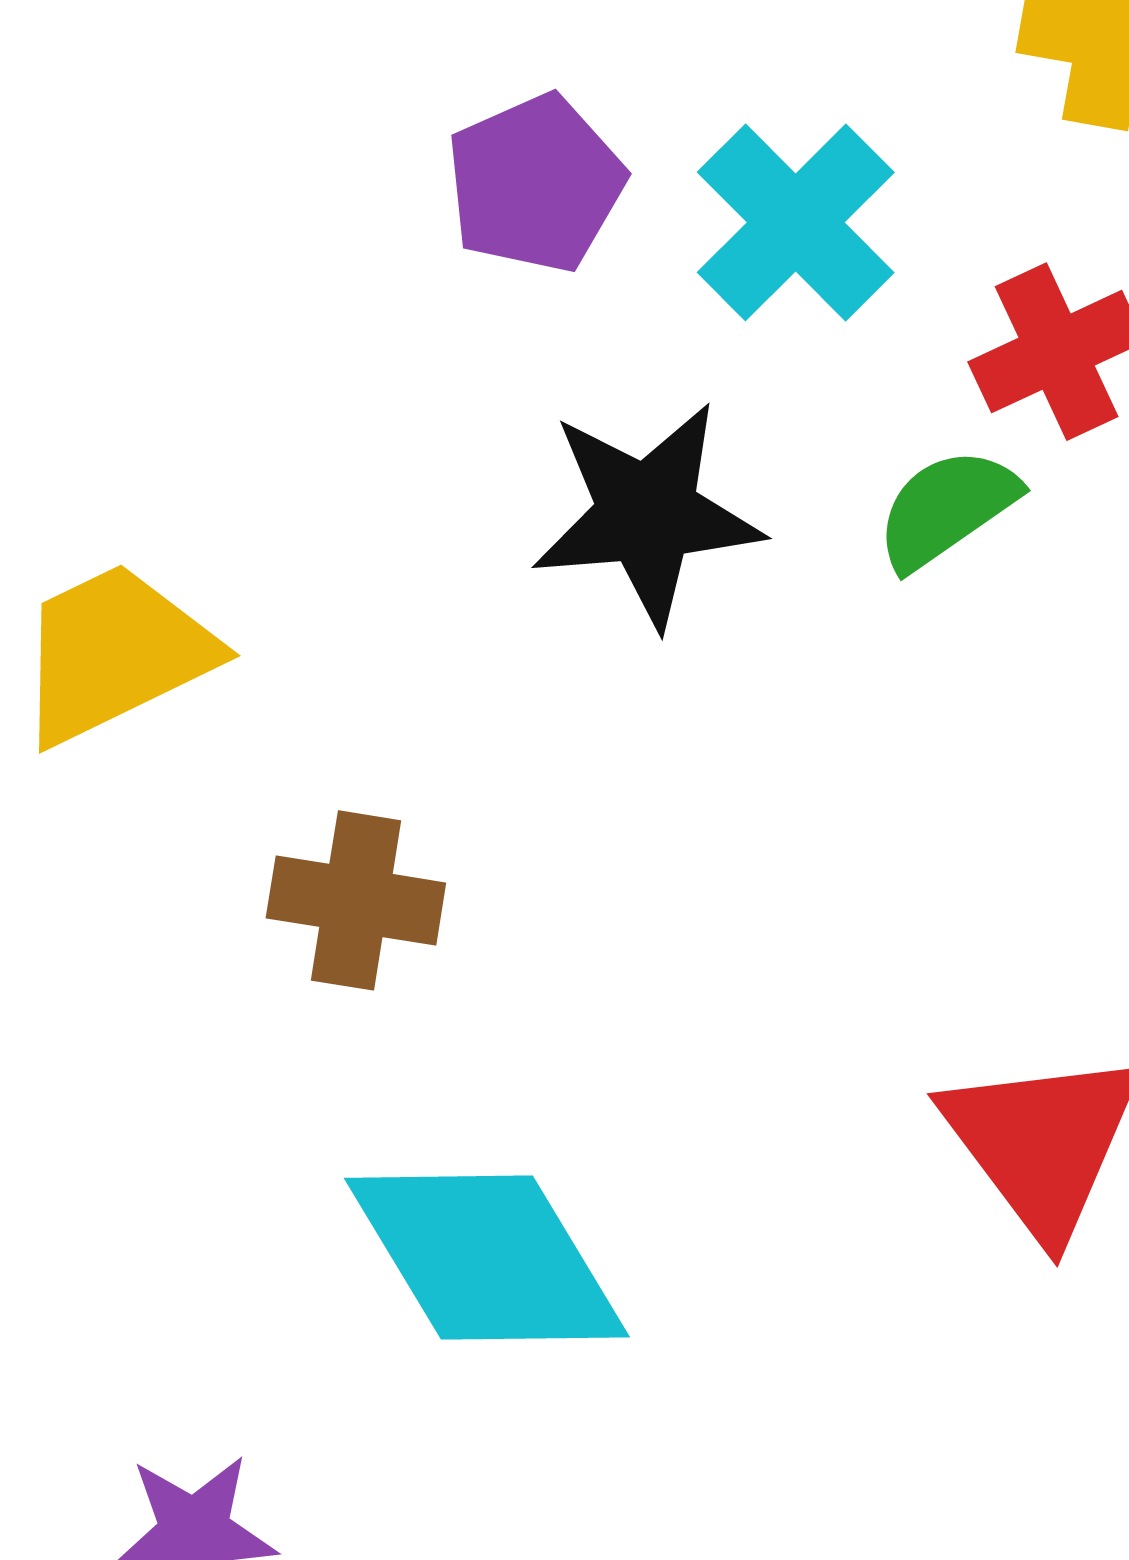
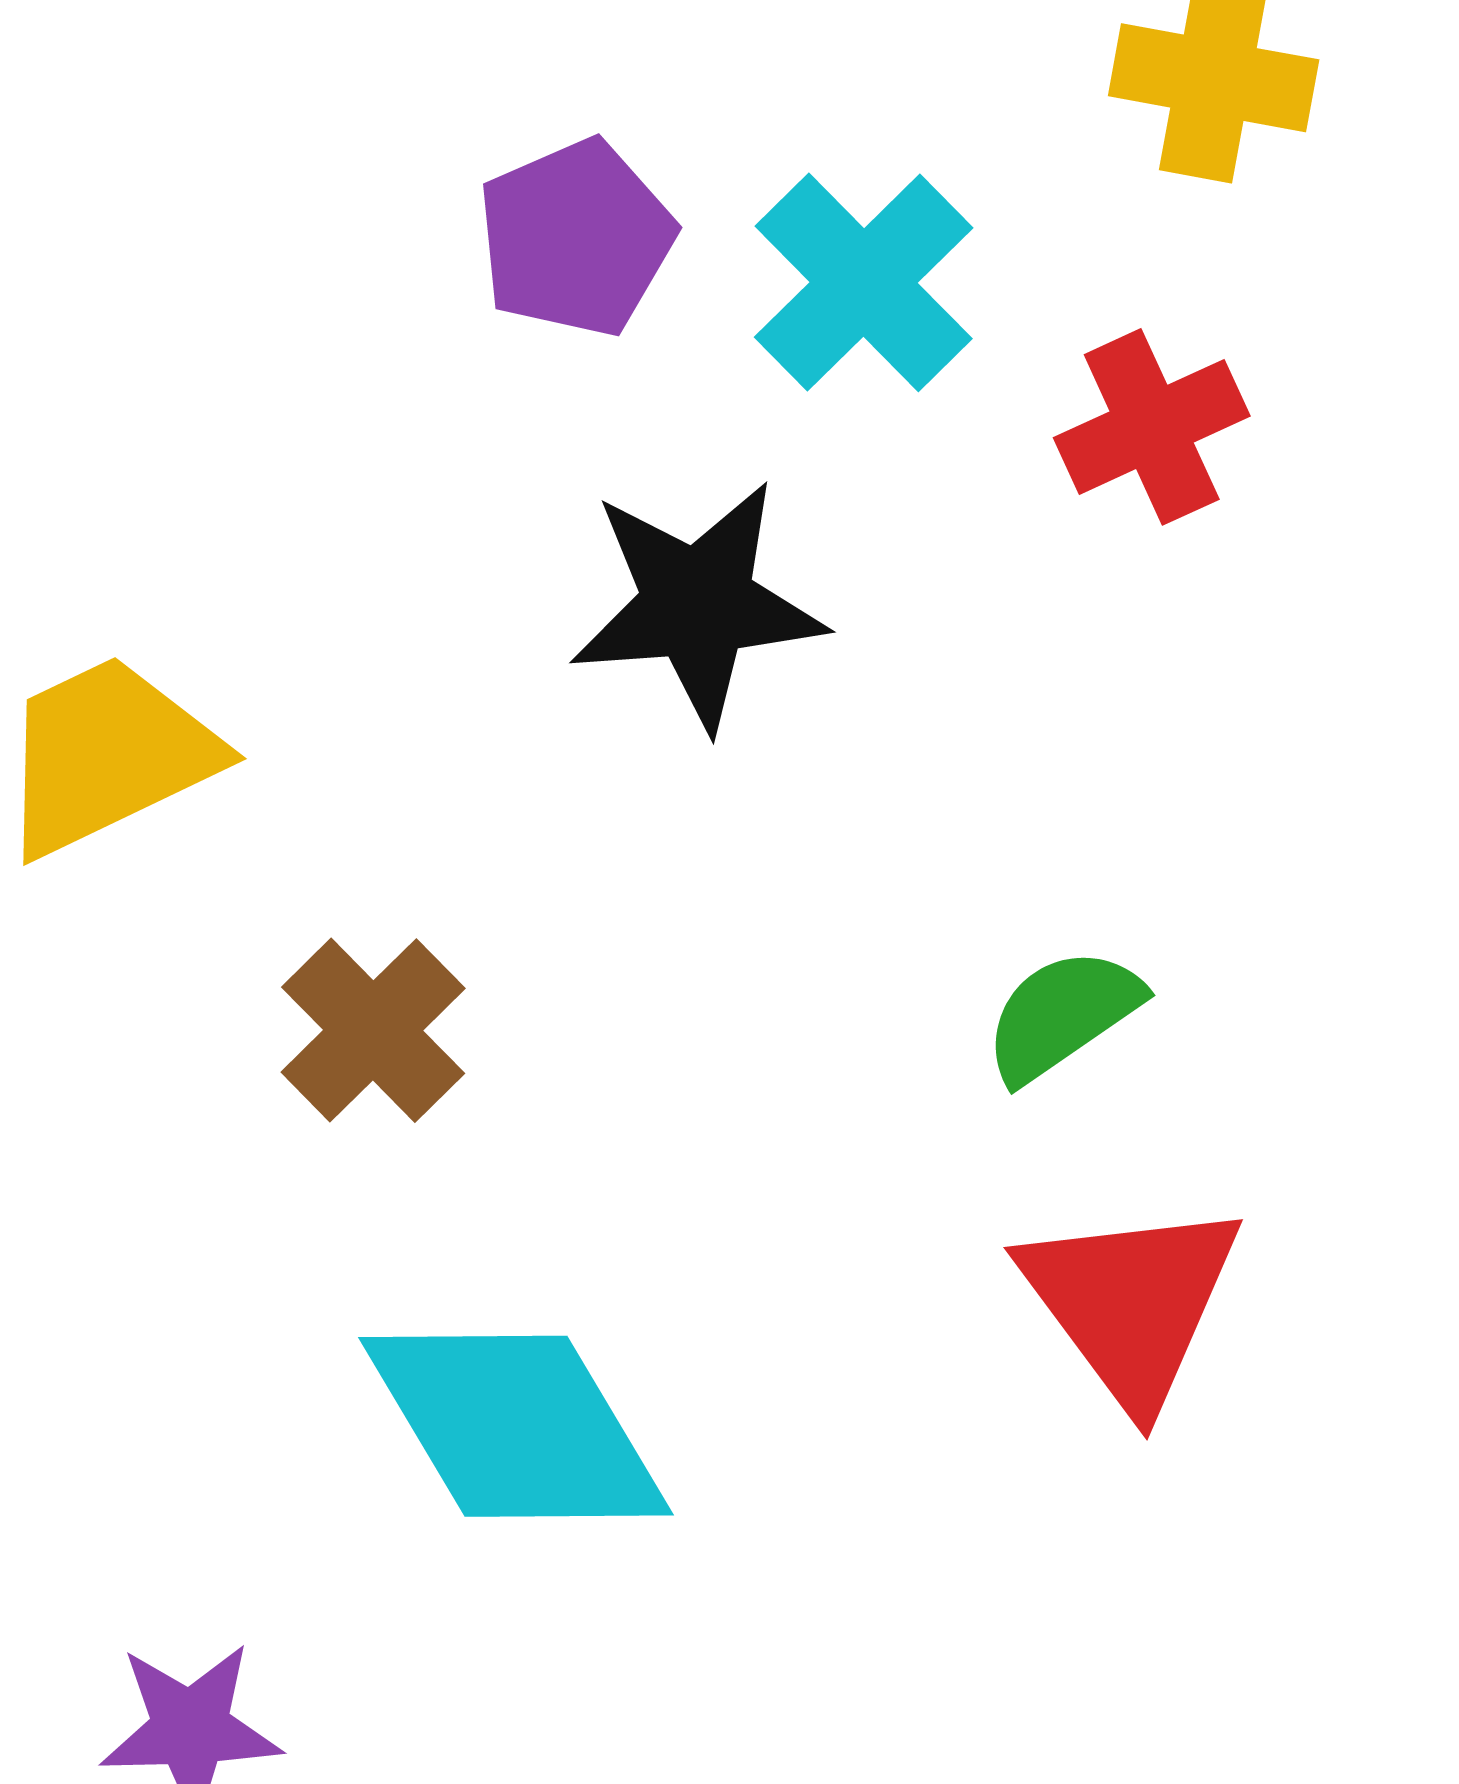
green semicircle: (947, 509) -> (1062, 1015), moved
brown cross: (356, 900) -> (373, 1030), turned 36

